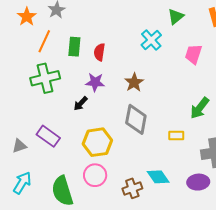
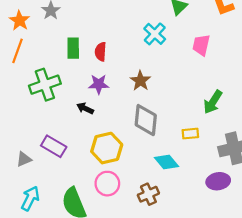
orange line: (44, 41) -> (17, 51), moved
black arrow: (81, 104) -> (85, 108), turned 77
cyan diamond: (158, 177) -> (166, 162), moved

